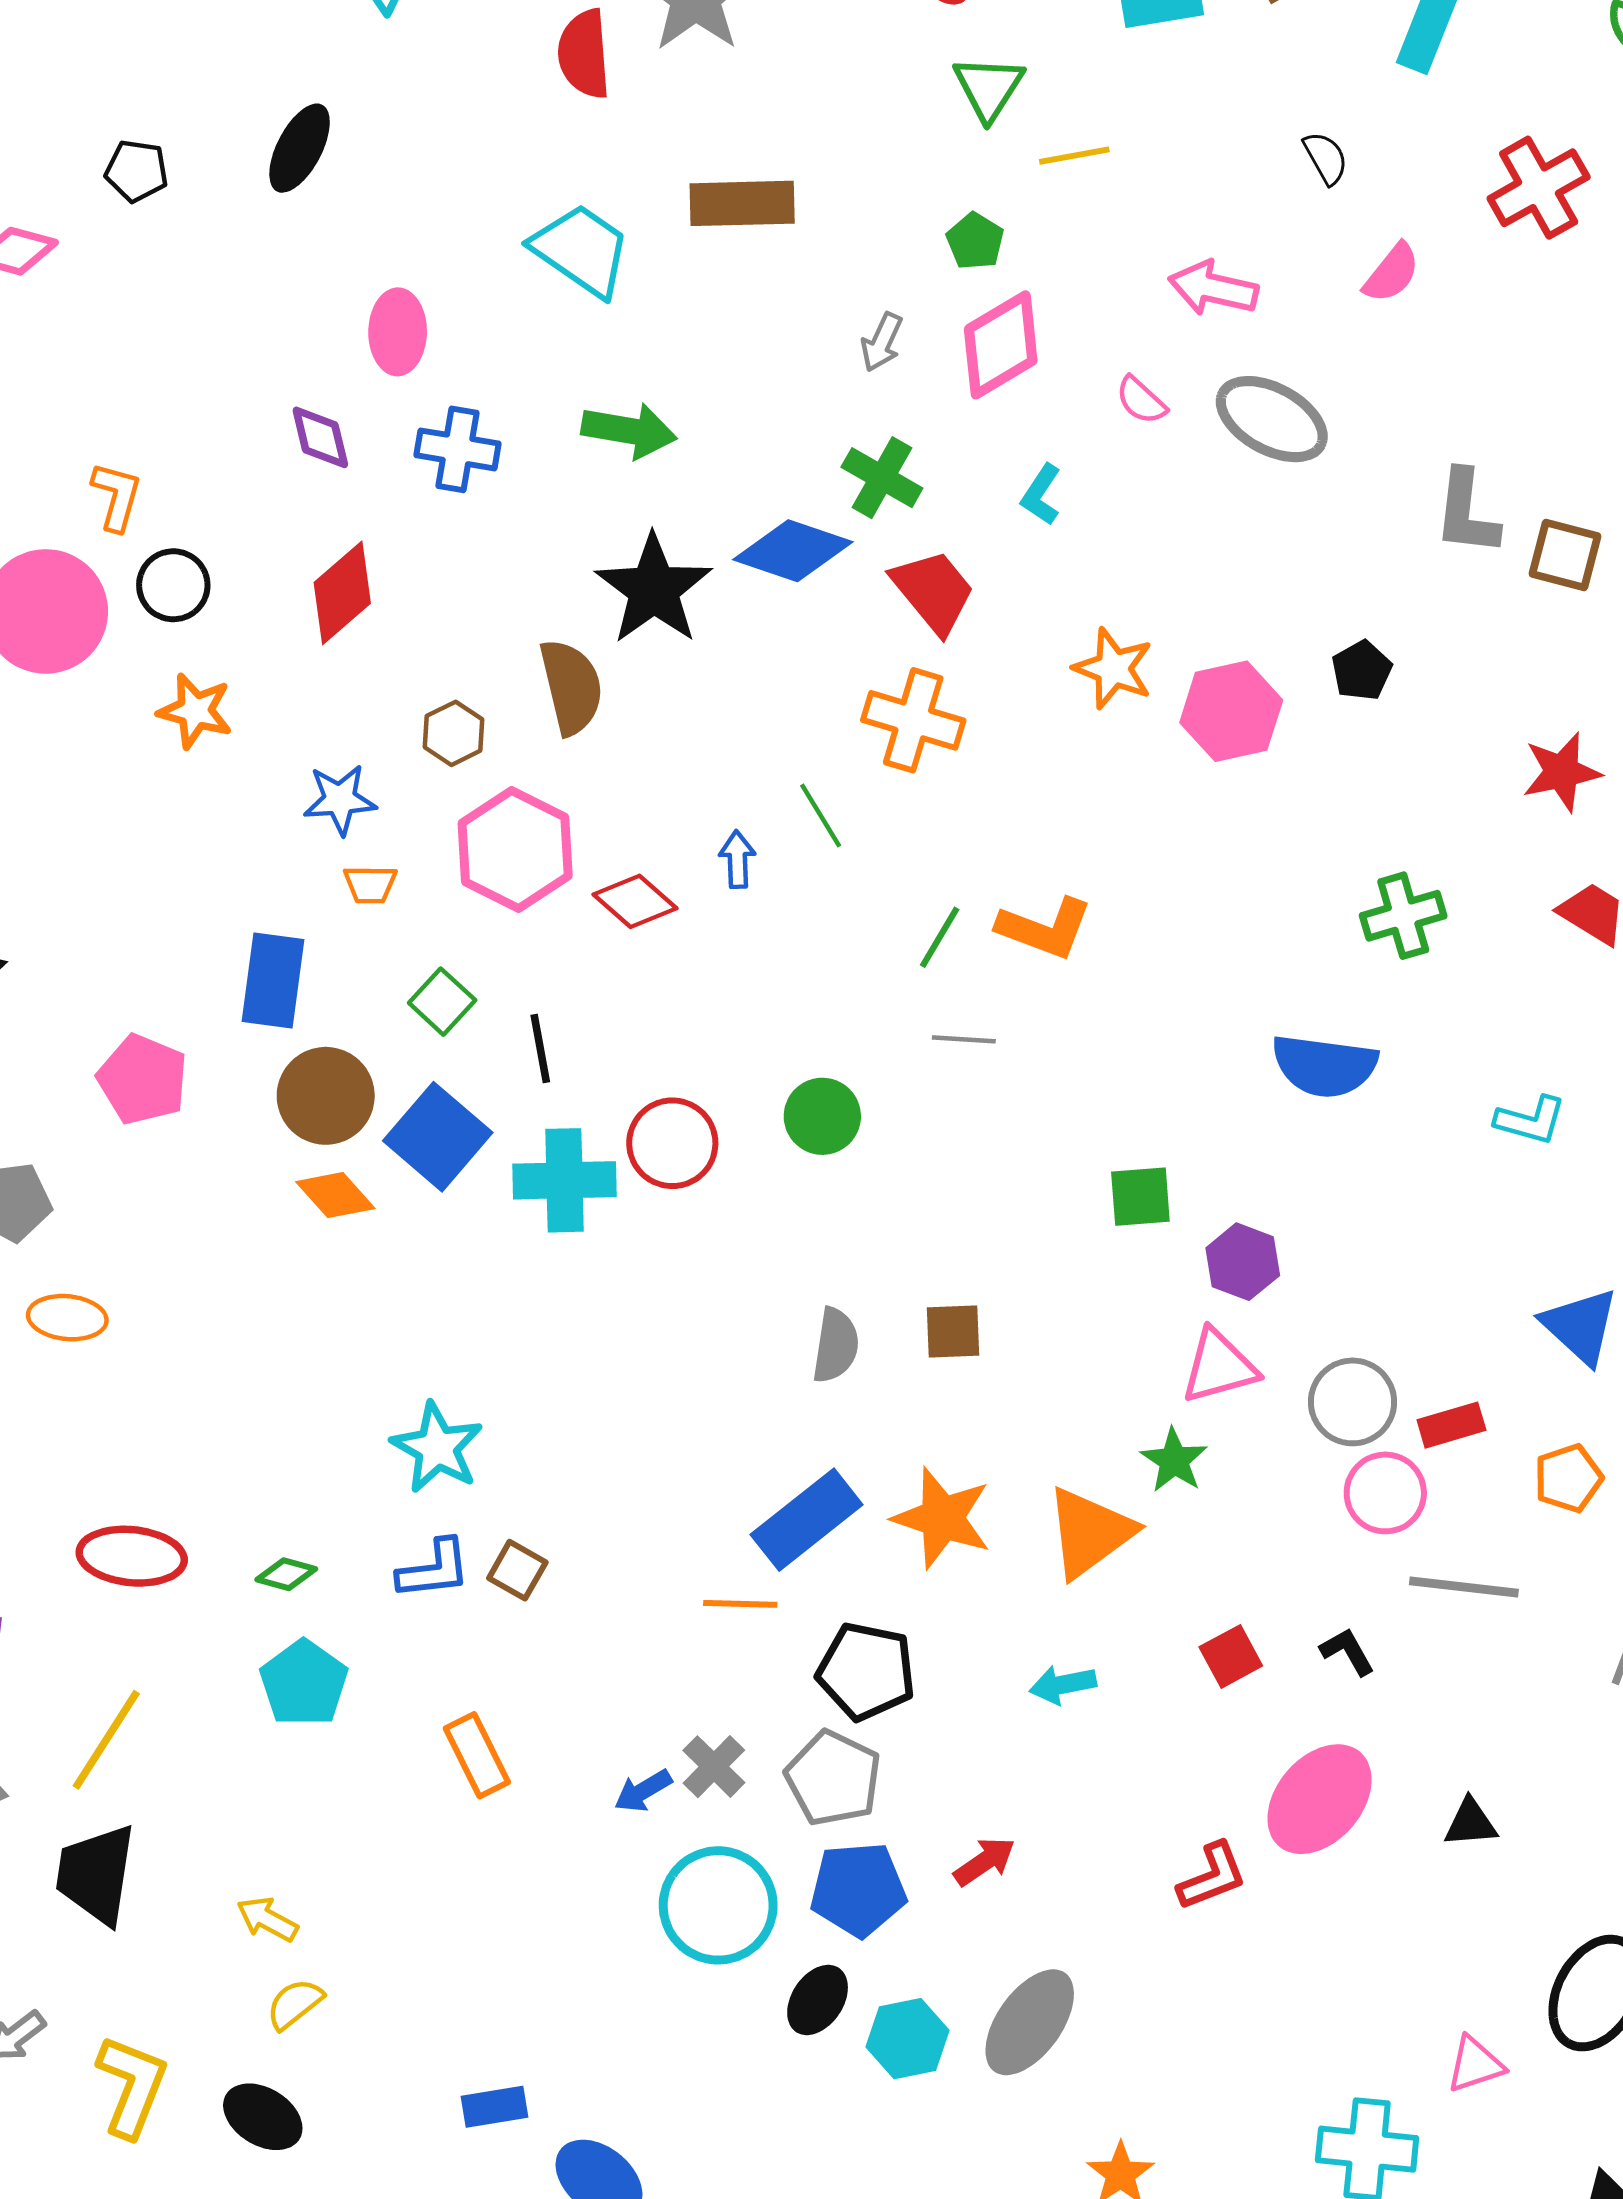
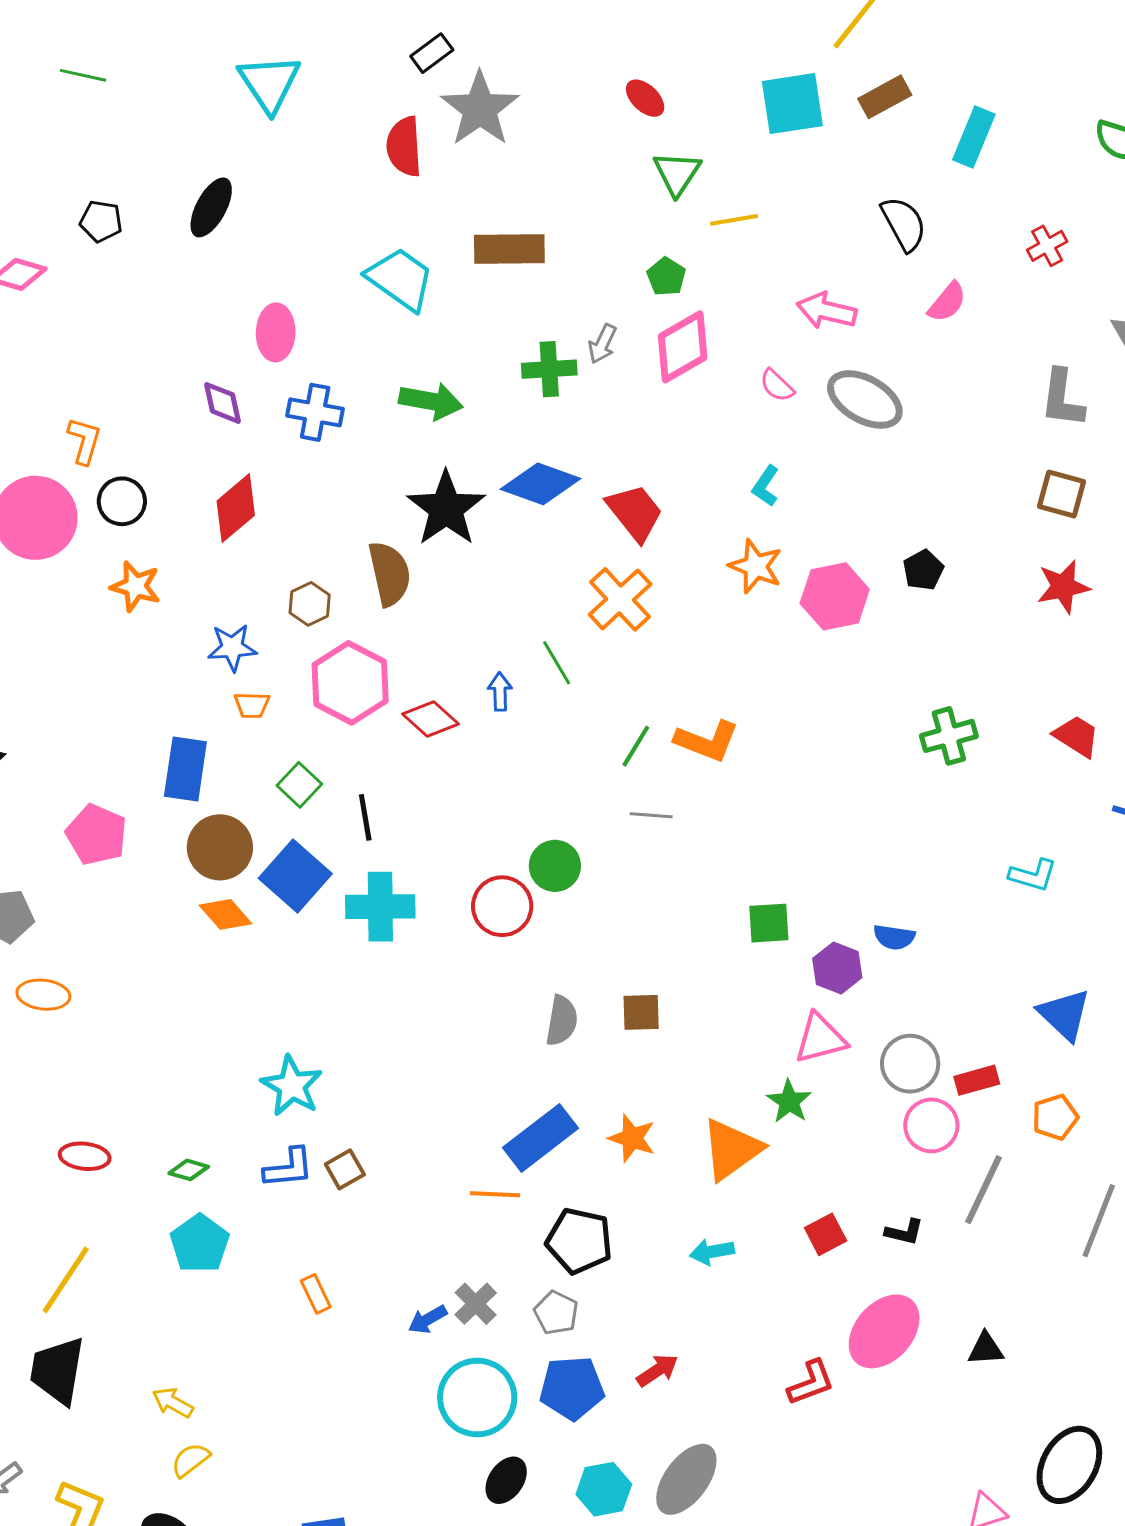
black semicircle: (1326, 158) -> (904, 224), size x1.5
red cross: (1539, 188) -> (1047, 246), size x0.6
green cross: (882, 478) -> (549, 369), moved, turned -34
cyan L-shape: (1041, 495) -> (766, 486), moved
gray L-shape: (1467, 513) -> (1062, 398), moved
orange cross: (913, 720) -> (620, 599), turned 30
red star: (1562, 772) -> (1063, 587), moved
blue semicircle: (1324, 1066) -> (894, 937), moved, size x0.6
red circle: (672, 1143) -> (502, 906), moved
orange star: (942, 1518) -> (632, 1138), size x0.7
red ellipse: (132, 1556) -> (85, 1156), size x0.7
brown square: (517, 1570) -> (345, 1169), turned 30
gray line: (1464, 1587) -> (984, 1190), turned -72
black L-shape: (1347, 1652) -> (904, 1232), turned 132
orange rectangle: (477, 1755) -> (316, 1294), size x0.7
gray pentagon: (833, 1778) -> (556, 1313), size x0.7
black ellipse: (818, 2000) -> (506, 1480), moved

